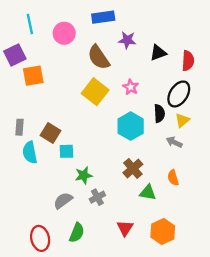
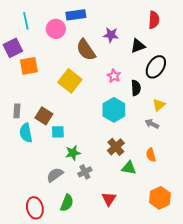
blue rectangle: (103, 17) -> (76, 15), moved
red semicircle: (188, 61) -> (154, 20), moved
yellow square: (95, 92) -> (70, 81), moved
black ellipse: (179, 94) -> (156, 67), moved
black semicircle: (159, 113) -> (136, 88), moved
orange hexagon: (163, 232) -> (160, 198), moved

